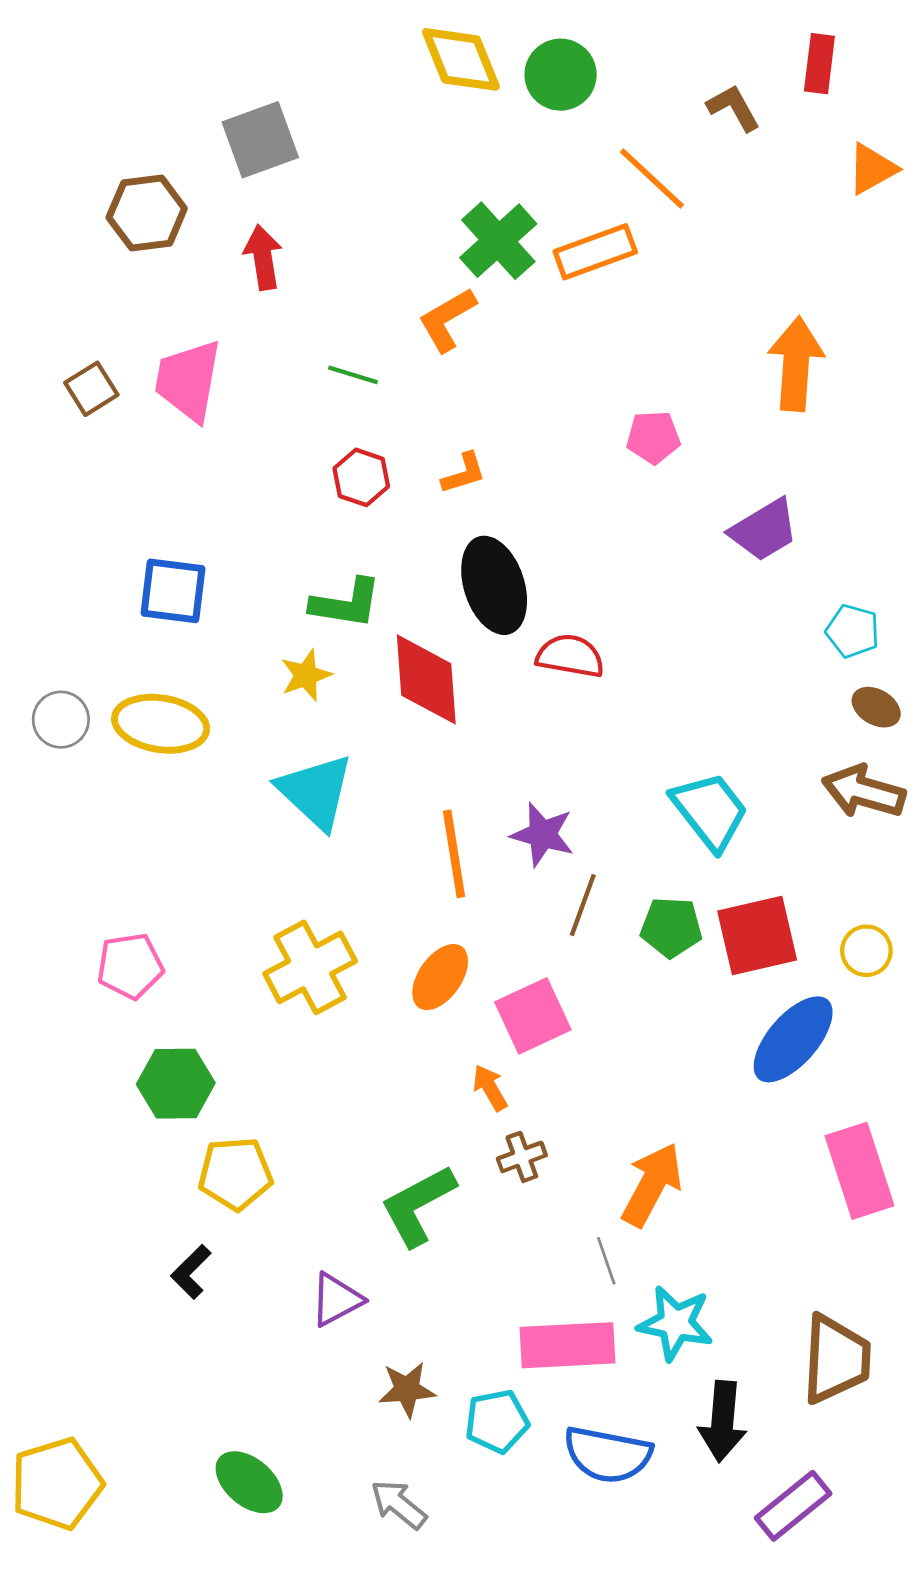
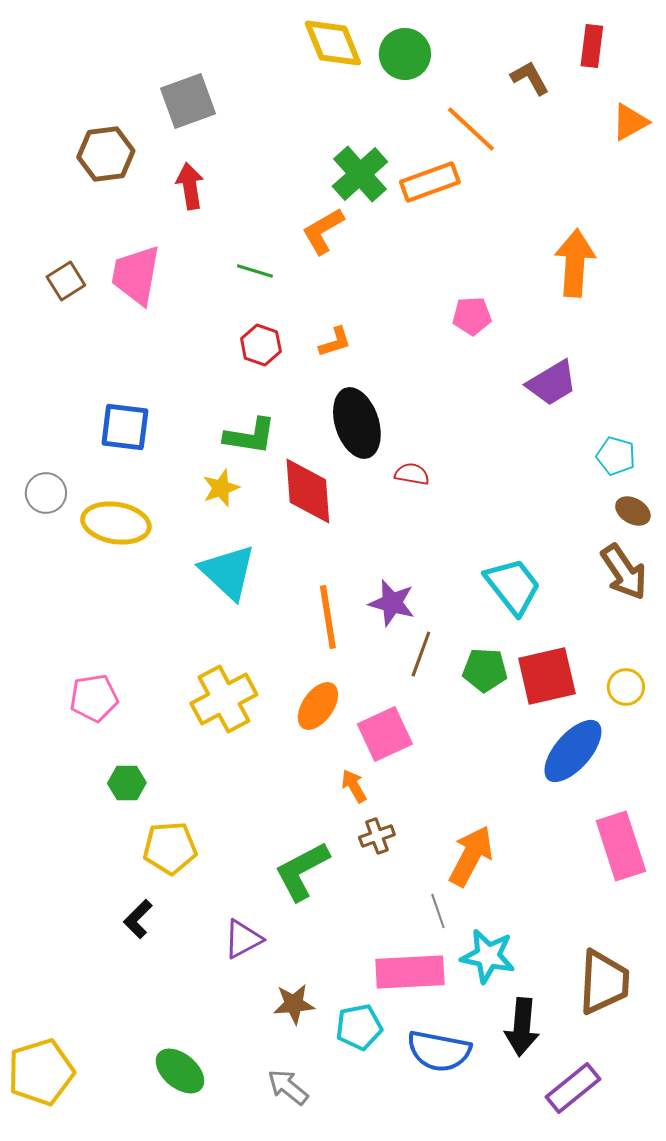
red semicircle: (570, 656) -> (412, 474), size x0.7
gray circle: (61, 720) -> (46, 493), moved
brown arrow: (864, 792) -> (624, 572), turned -140
green hexagon: (176, 1084) -> (127, 783), size x0.7

